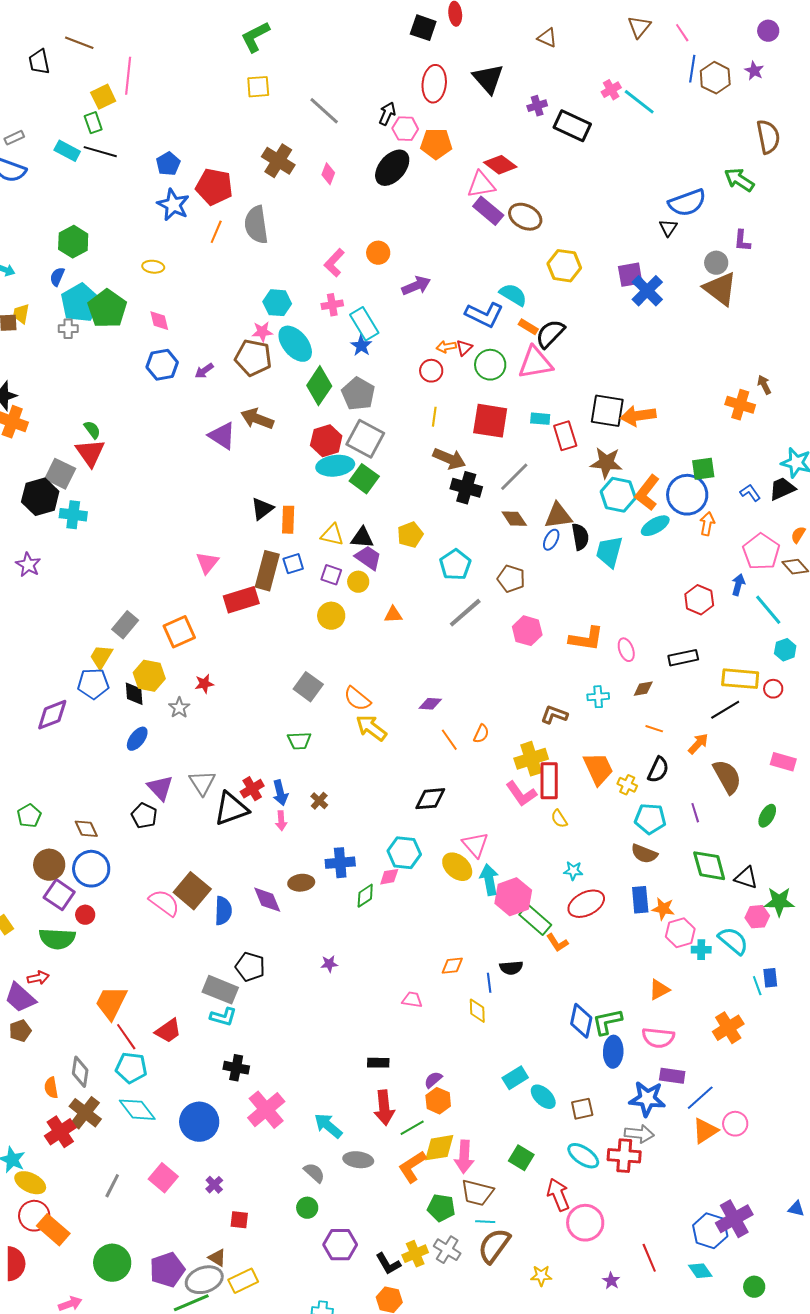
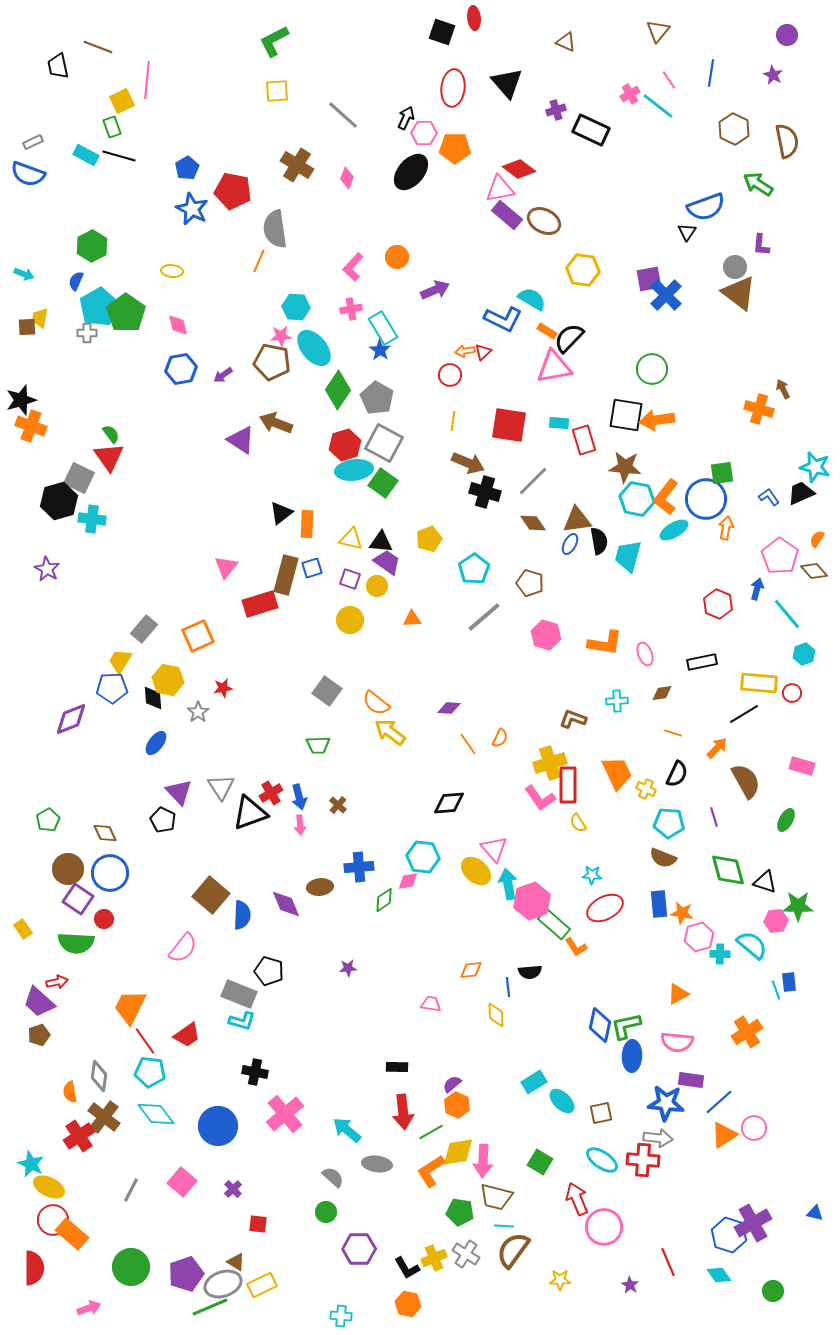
pink line: (682, 33) -> (669, 80), moved
brown hexagon: (715, 78) -> (734, 129), moved
orange line: (216, 232) -> (259, 261), moved
green circle: (490, 365) -> (652, 369), moved
pink semicircle: (164, 903) -> (183, 948), moved, turned 92

